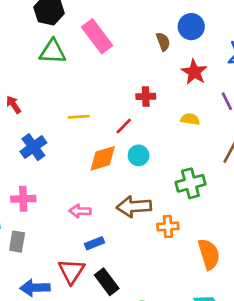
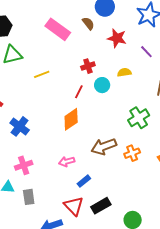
pink rectangle: (97, 36) -> (58, 29), moved
yellow line: (79, 117) -> (42, 74), moved
cyan circle: (139, 155) -> (102, 85), moved
black rectangle: (107, 282) -> (101, 206), turned -66

